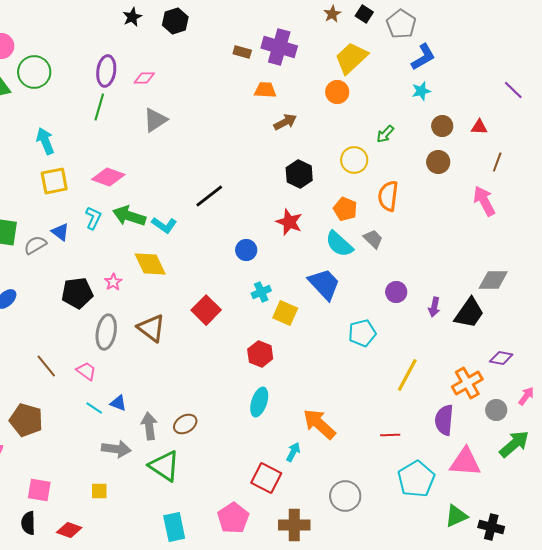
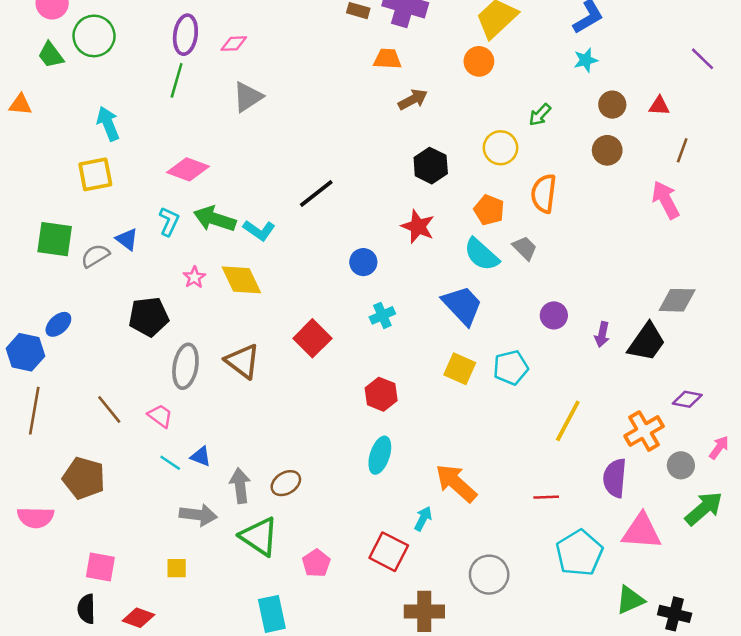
yellow square: (54, 181) -> (95, 174), moved
pink star: (113, 282) -> (194, 277), moved
yellow square: (285, 313) -> (460, 369), moved
pink pentagon: (233, 518) -> (316, 563), moved, size x0.7

